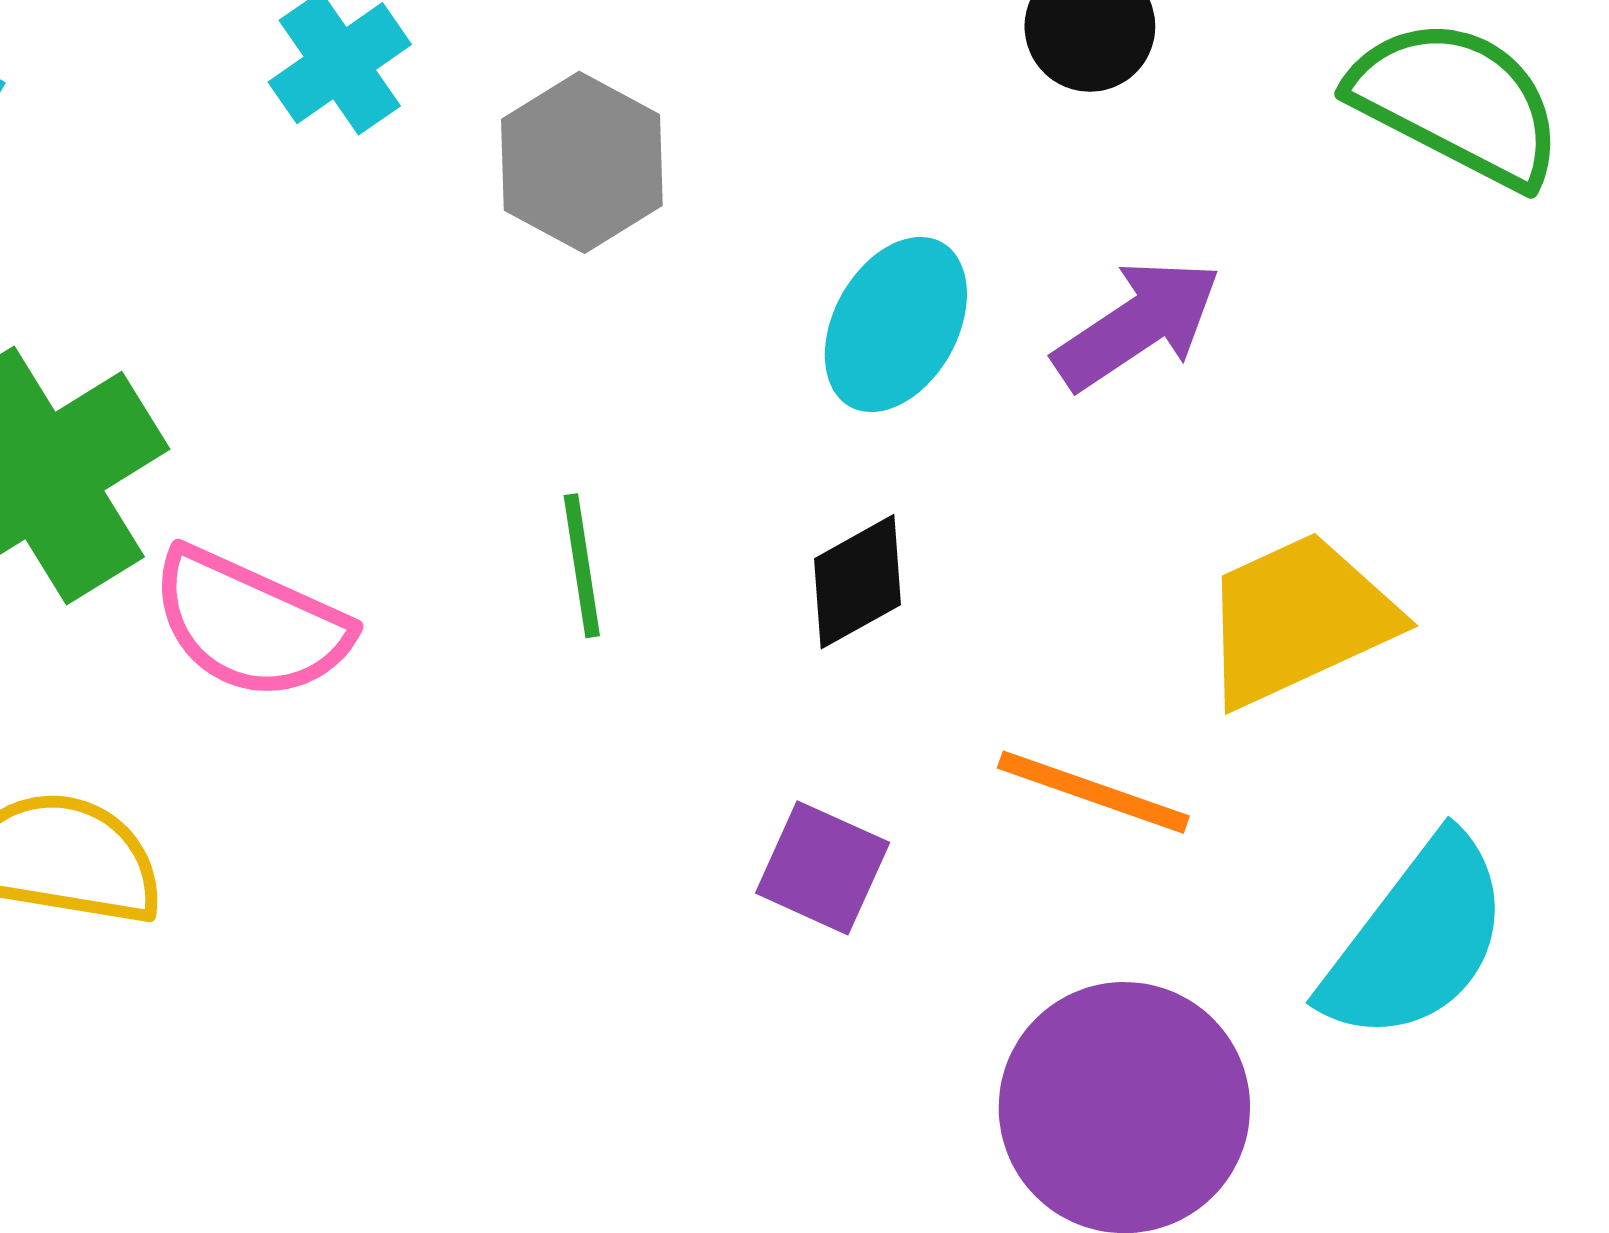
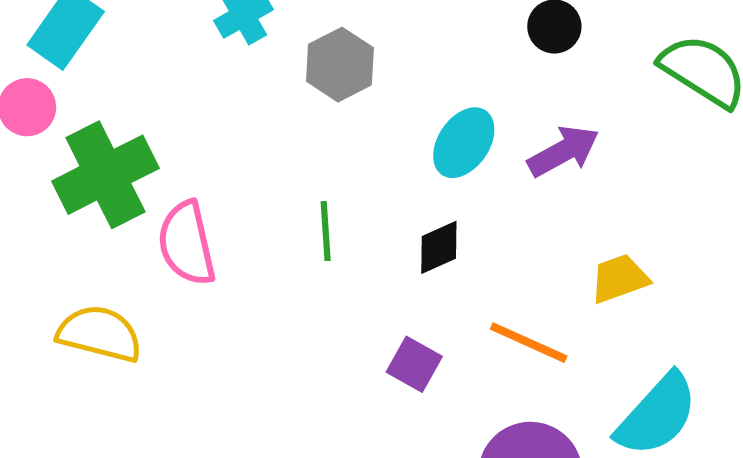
yellow trapezoid: (1298, 619) -> (619, 279), size x0.7
pink semicircle: (250, 624) -> (187, 243), turned 48

